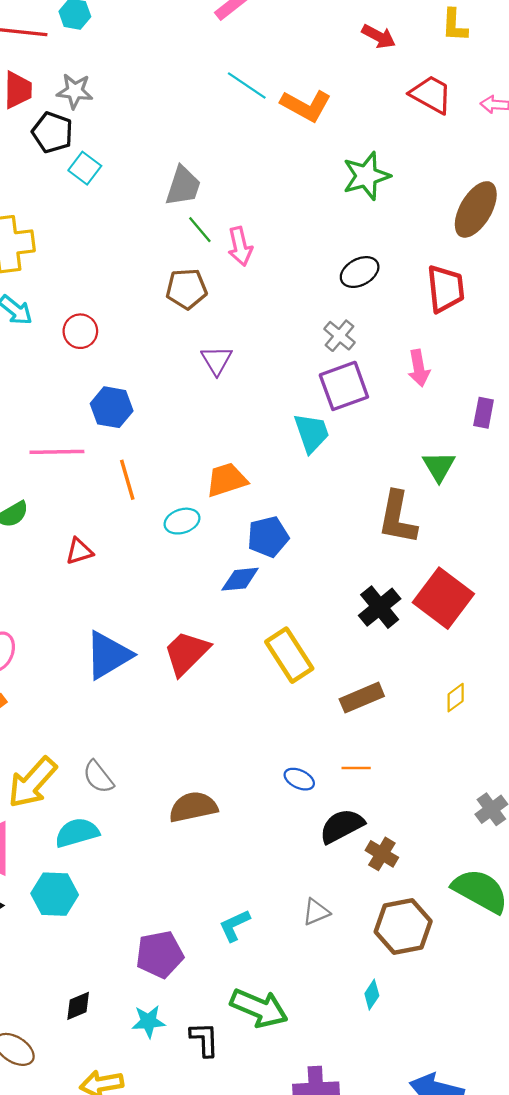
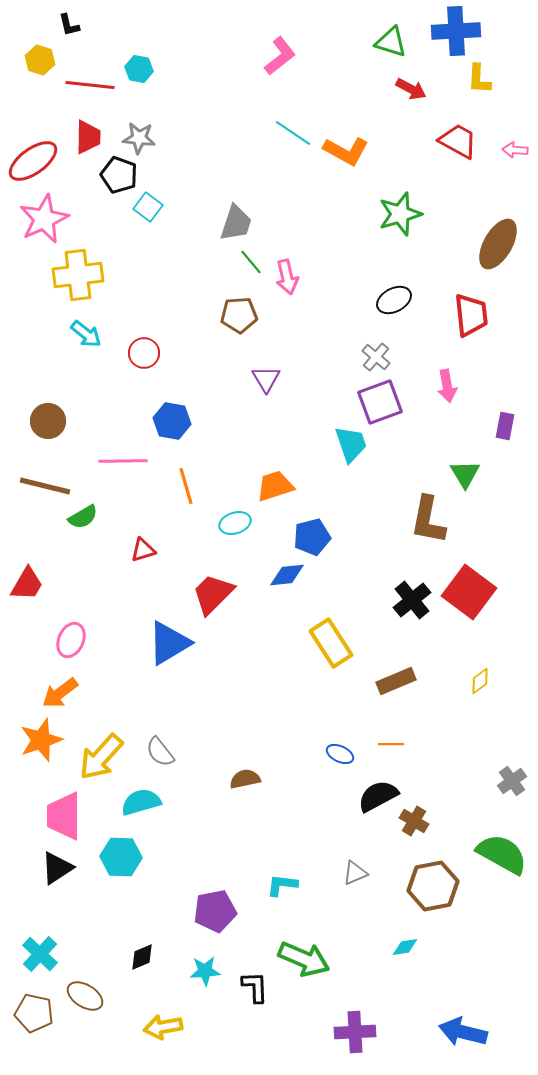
red trapezoid: (186, 653) -> (213, 594), moved
brown semicircle: (193, 807) -> (245, 779), size x0.7
cyan L-shape: (234, 925) -> (282, 885), turned 32
cyan diamond: (372, 995) -> (405, 947), turned 48

